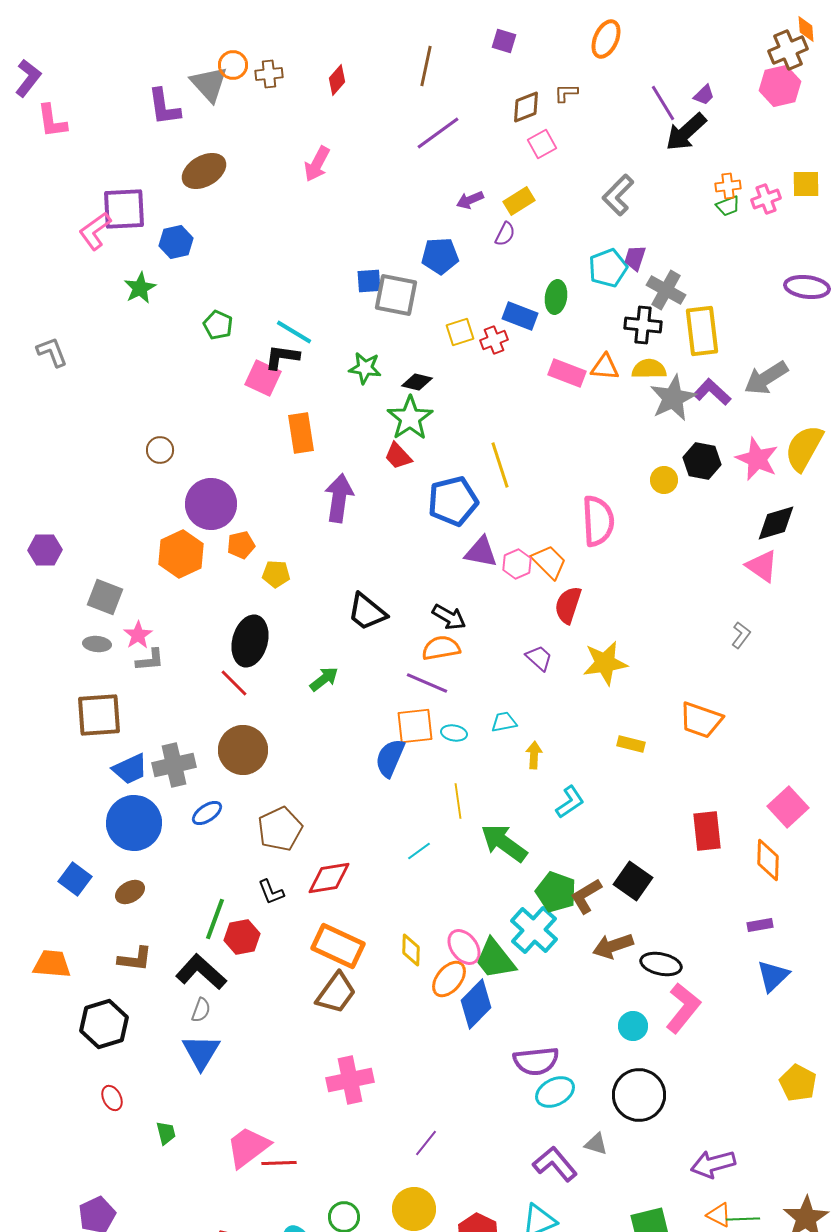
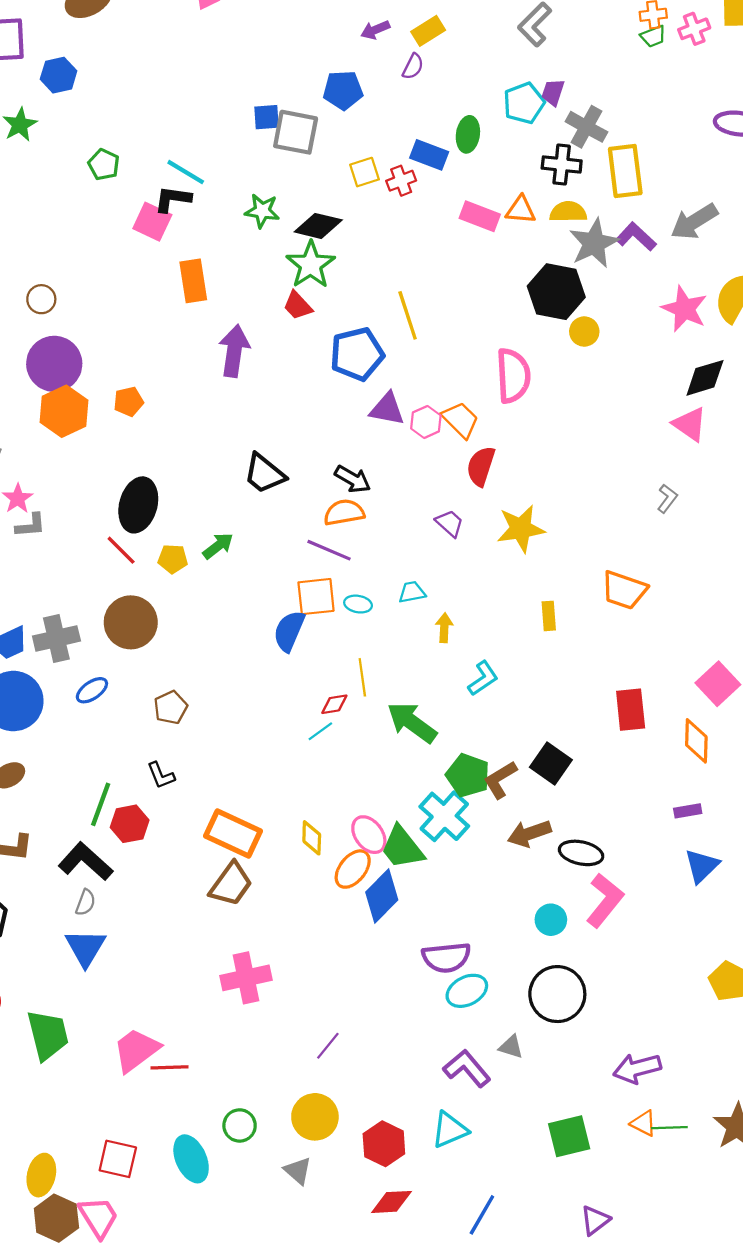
black diamond: (417, 382) -> (318, 226), size x1.4
black hexagon: (702, 461) -> (556, 292), moved, size x1.4
purple circle: (211, 504) -> (54, 364), moved
yellow pentagon: (276, 574) -> (173, 559), moved
yellow rectangle: (631, 744) -> (549, 616), turned 72
brown pentagon: (280, 829) -> (171, 707), size x0.7
red diamond: (329, 878) -> (334, 704), moved, size x0.6
green trapezoid: (166, 1133) -> (48, 1035), size x2.0

